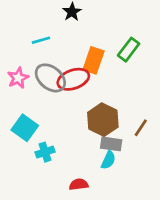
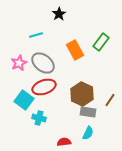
orange rectangle: (94, 60) -> (75, 50), turned -48
red ellipse: (73, 79) -> (44, 87), moved
cyan cross: (45, 152) -> (39, 118), turned 32
cyan semicircle: (108, 160) -> (88, 133), moved

